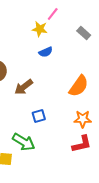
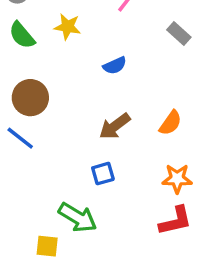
yellow star: (40, 29) -> (67, 27), moved
orange semicircle: (79, 86) -> (170, 123), size x0.7
brown arrow: (24, 87) -> (115, 126), moved

